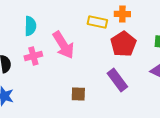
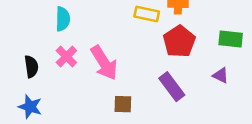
pink arrow: (63, 45) -> (104, 63), moved
pink cross: (33, 56) -> (66, 57), turned -30

